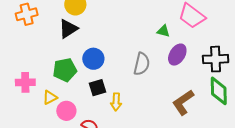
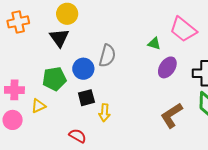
black triangle: (68, 29) -> (59, 38), turned -35
gray semicircle: (142, 64) -> (107, 56), moved
pink circle: (66, 111) -> (13, 120), moved

